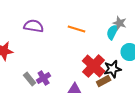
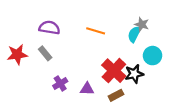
gray rectangle: (30, 79) -> (45, 53), moved
brown rectangle: (104, 81) -> (116, 95), moved
purple triangle: (75, 89) -> (87, 89), moved

